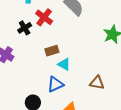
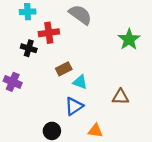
red cross: (44, 17) -> (49, 33), turned -36
black cross: (25, 28) -> (29, 48), turned -32

